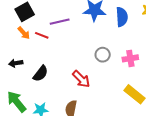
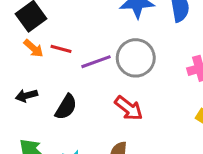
purple line: (60, 22) -> (96, 62), moved
gray circle: (103, 55) -> (136, 58), moved, size x1.6

